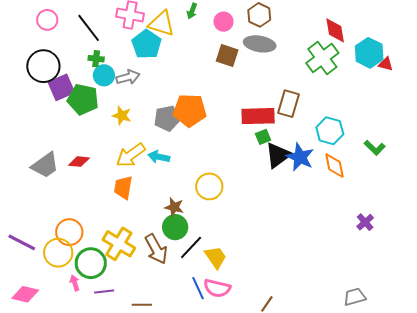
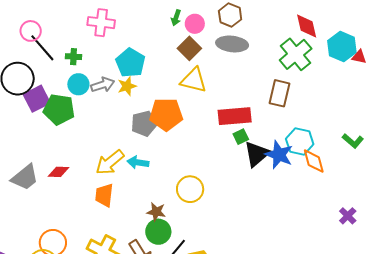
green arrow: (192, 11) -> (176, 18), moved
pink circle: (47, 20) -> (31, 31), moved
yellow triangle: (162, 24) -> (194, 80), moved
black line: (89, 28) -> (42, 48), moved
cyan pentagon: (147, 44) -> (130, 63), moved
brown square: (227, 55) -> (189, 48), moved, turned 30
green cross: (96, 59) -> (74, 57), moved
brown rectangle: (288, 104) -> (280, 93), moved
yellow star: (122, 116) -> (127, 86), moved, turned -30
cyan hexagon: (330, 131) -> (300, 141), moved

